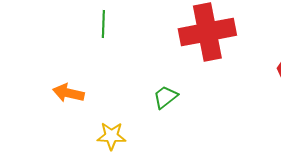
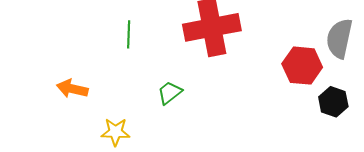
green line: (103, 24) -> (129, 34), moved

